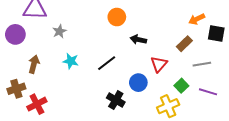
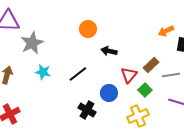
gray star: (59, 31) -> (32, 43), size x1.6
brown rectangle: (184, 44) -> (151, 65), moved
green square: (181, 86) -> (145, 90), moved

